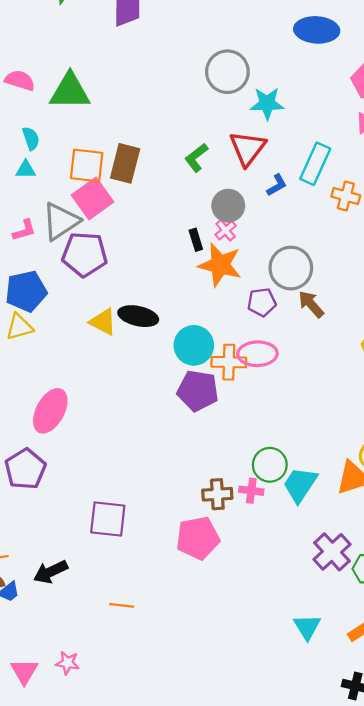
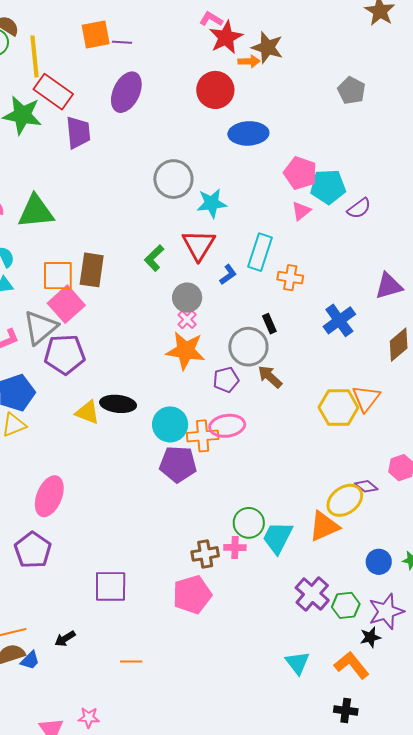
black rectangle: (196, 240) -> (269, 324), moved
black arrow: (51, 572) -> (65, 639), size x0.7

